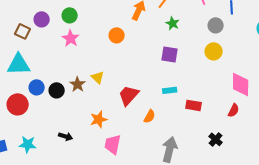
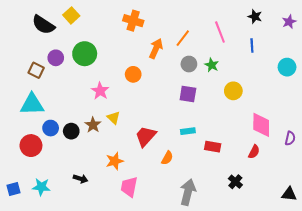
green circle: (70, 15) -> (85, 54), size x1.5
green star: (173, 23) -> (212, 65), moved
gray circle: (216, 25) -> (189, 64), moved
pink star: (71, 38) -> (100, 91), moved

